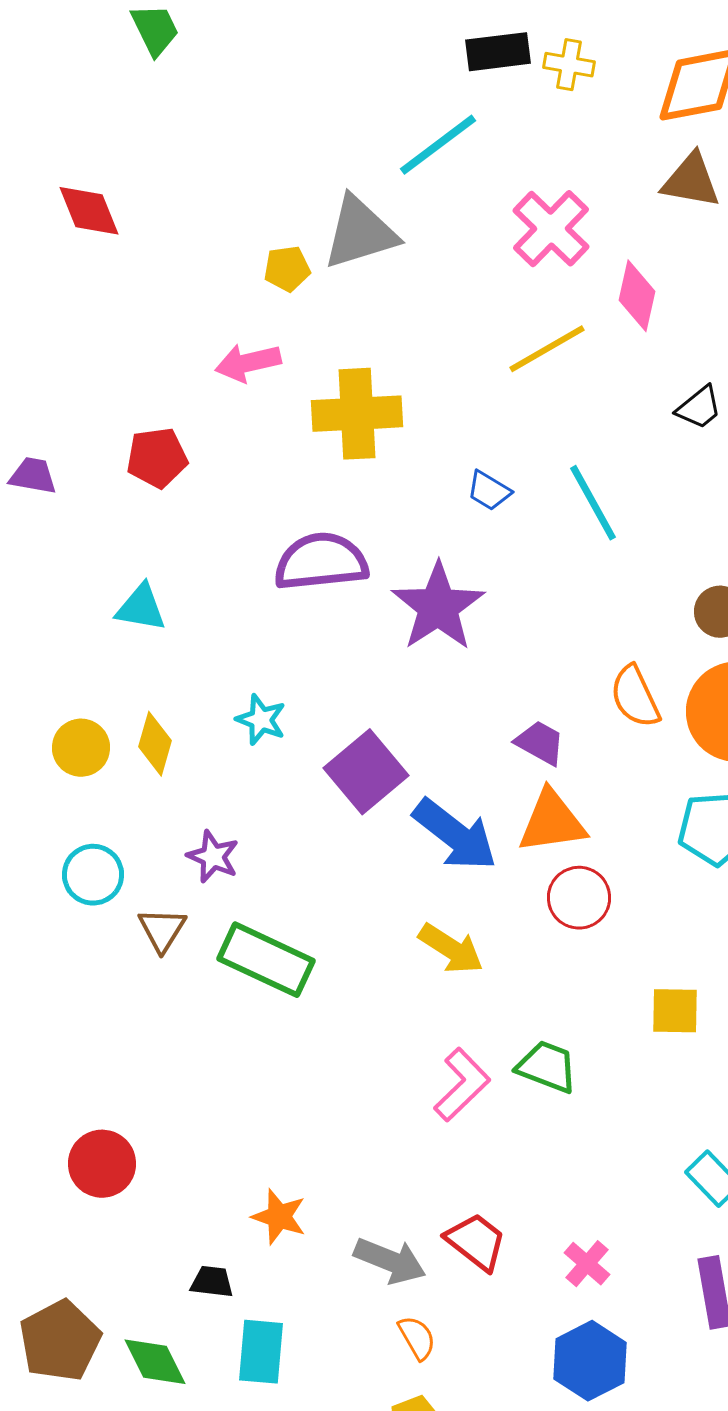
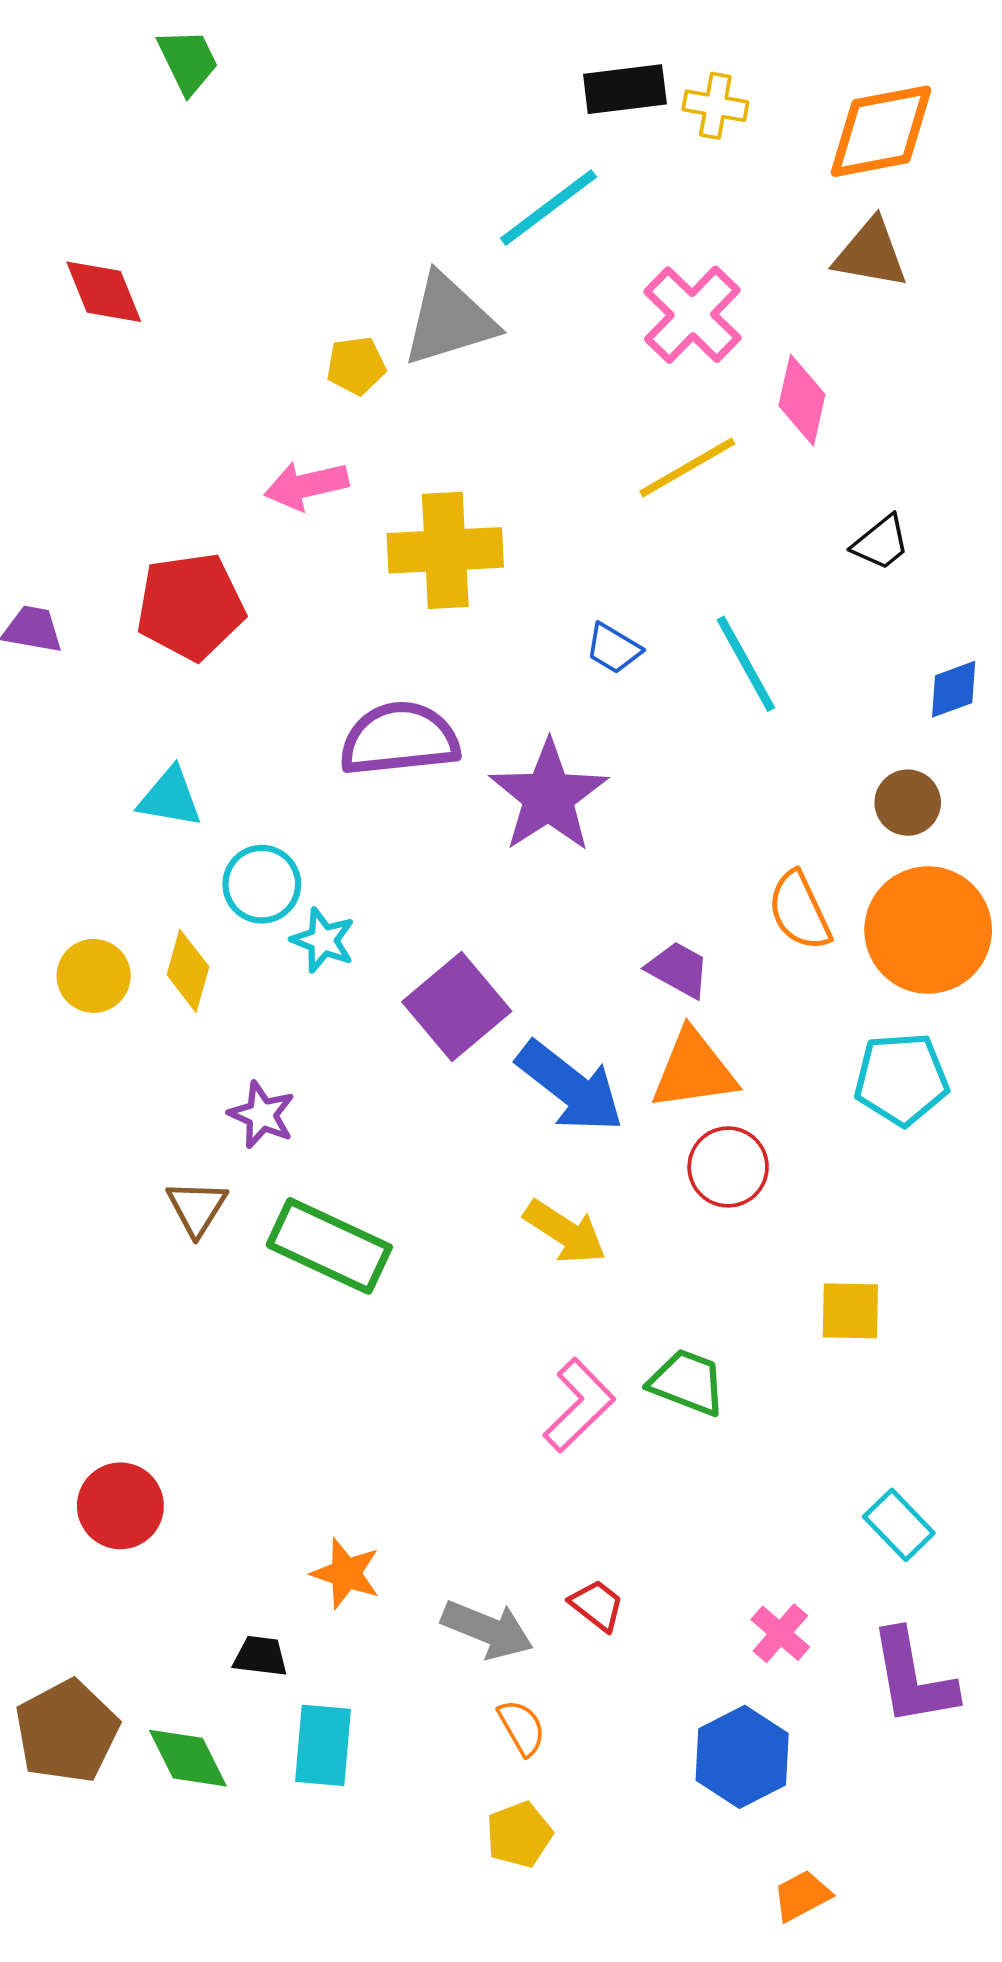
red pentagon: (157, 458) -> (190, 606), size x1.4
cyan circle: (93, 875) -> (262, 884), moved
red trapezoid: (476, 1242) -> (597, 1605), size x0.7
pink cross: (587, 1264) -> (780, 1633), moved

